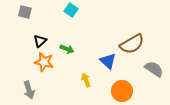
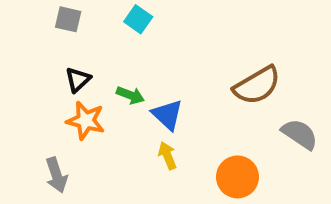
gray square: (25, 12) -> (68, 19), moved
blue triangle: (108, 61) -> (167, 115), moved

